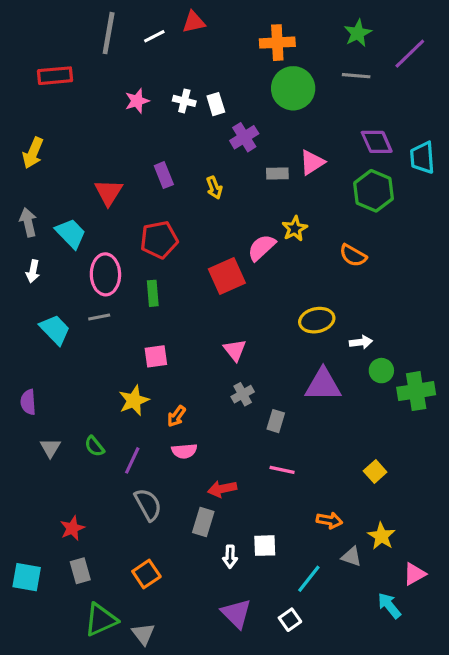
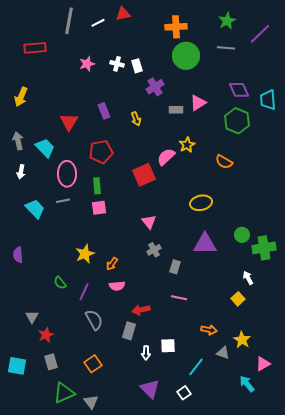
white arrow: (361, 342) -> (248, 278), moved, turned -112
pink square: (156, 356) -> (99, 208), moved
gray triangle: (50, 448) -> (32, 317), moved

